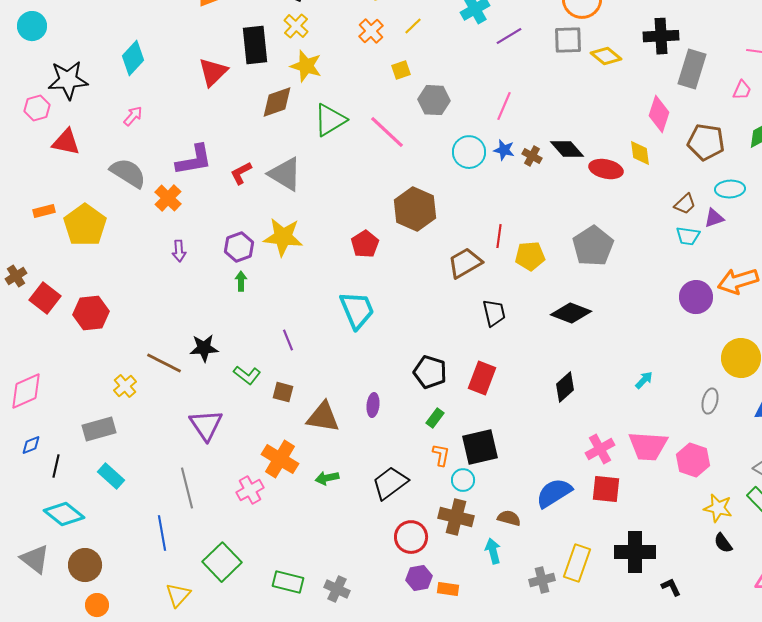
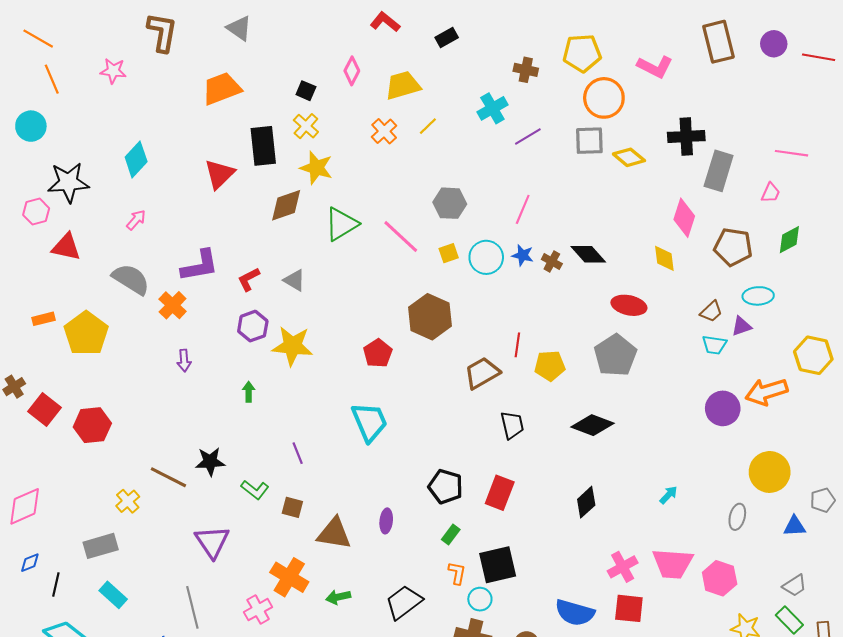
yellow square: (401, 70) -> (449, 253), moved
red ellipse: (606, 169) -> (629, 305), moved
gray triangle: (285, 174) -> (294, 280), size x0.6
purple hexagon: (239, 247) -> (253, 326), moved
blue semicircle: (554, 493) -> (575, 613), turned -132

